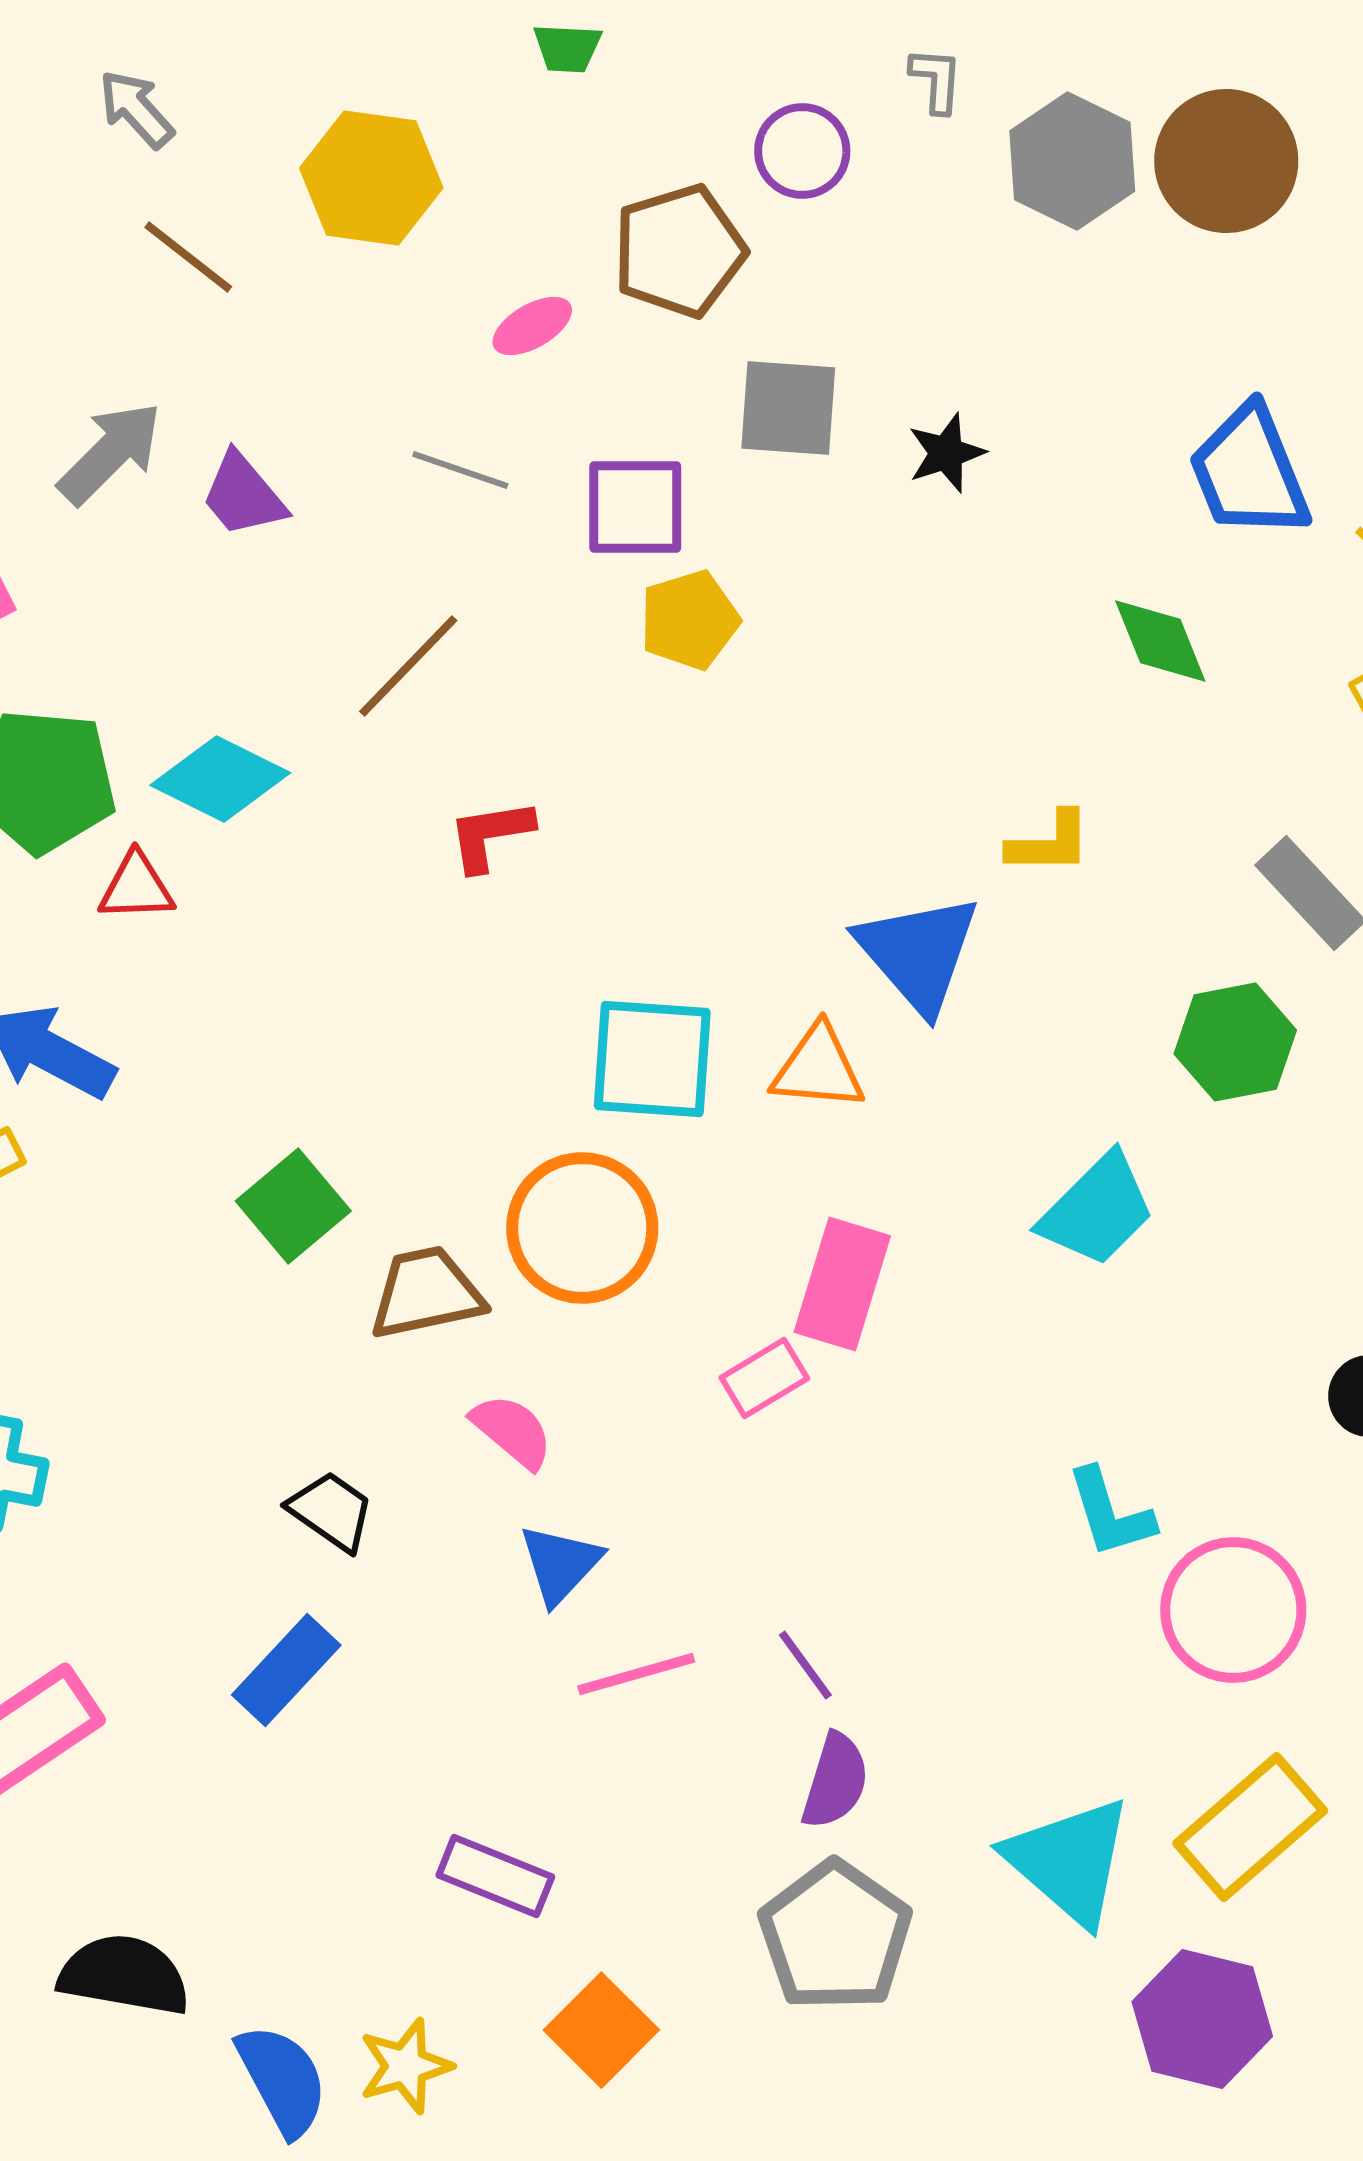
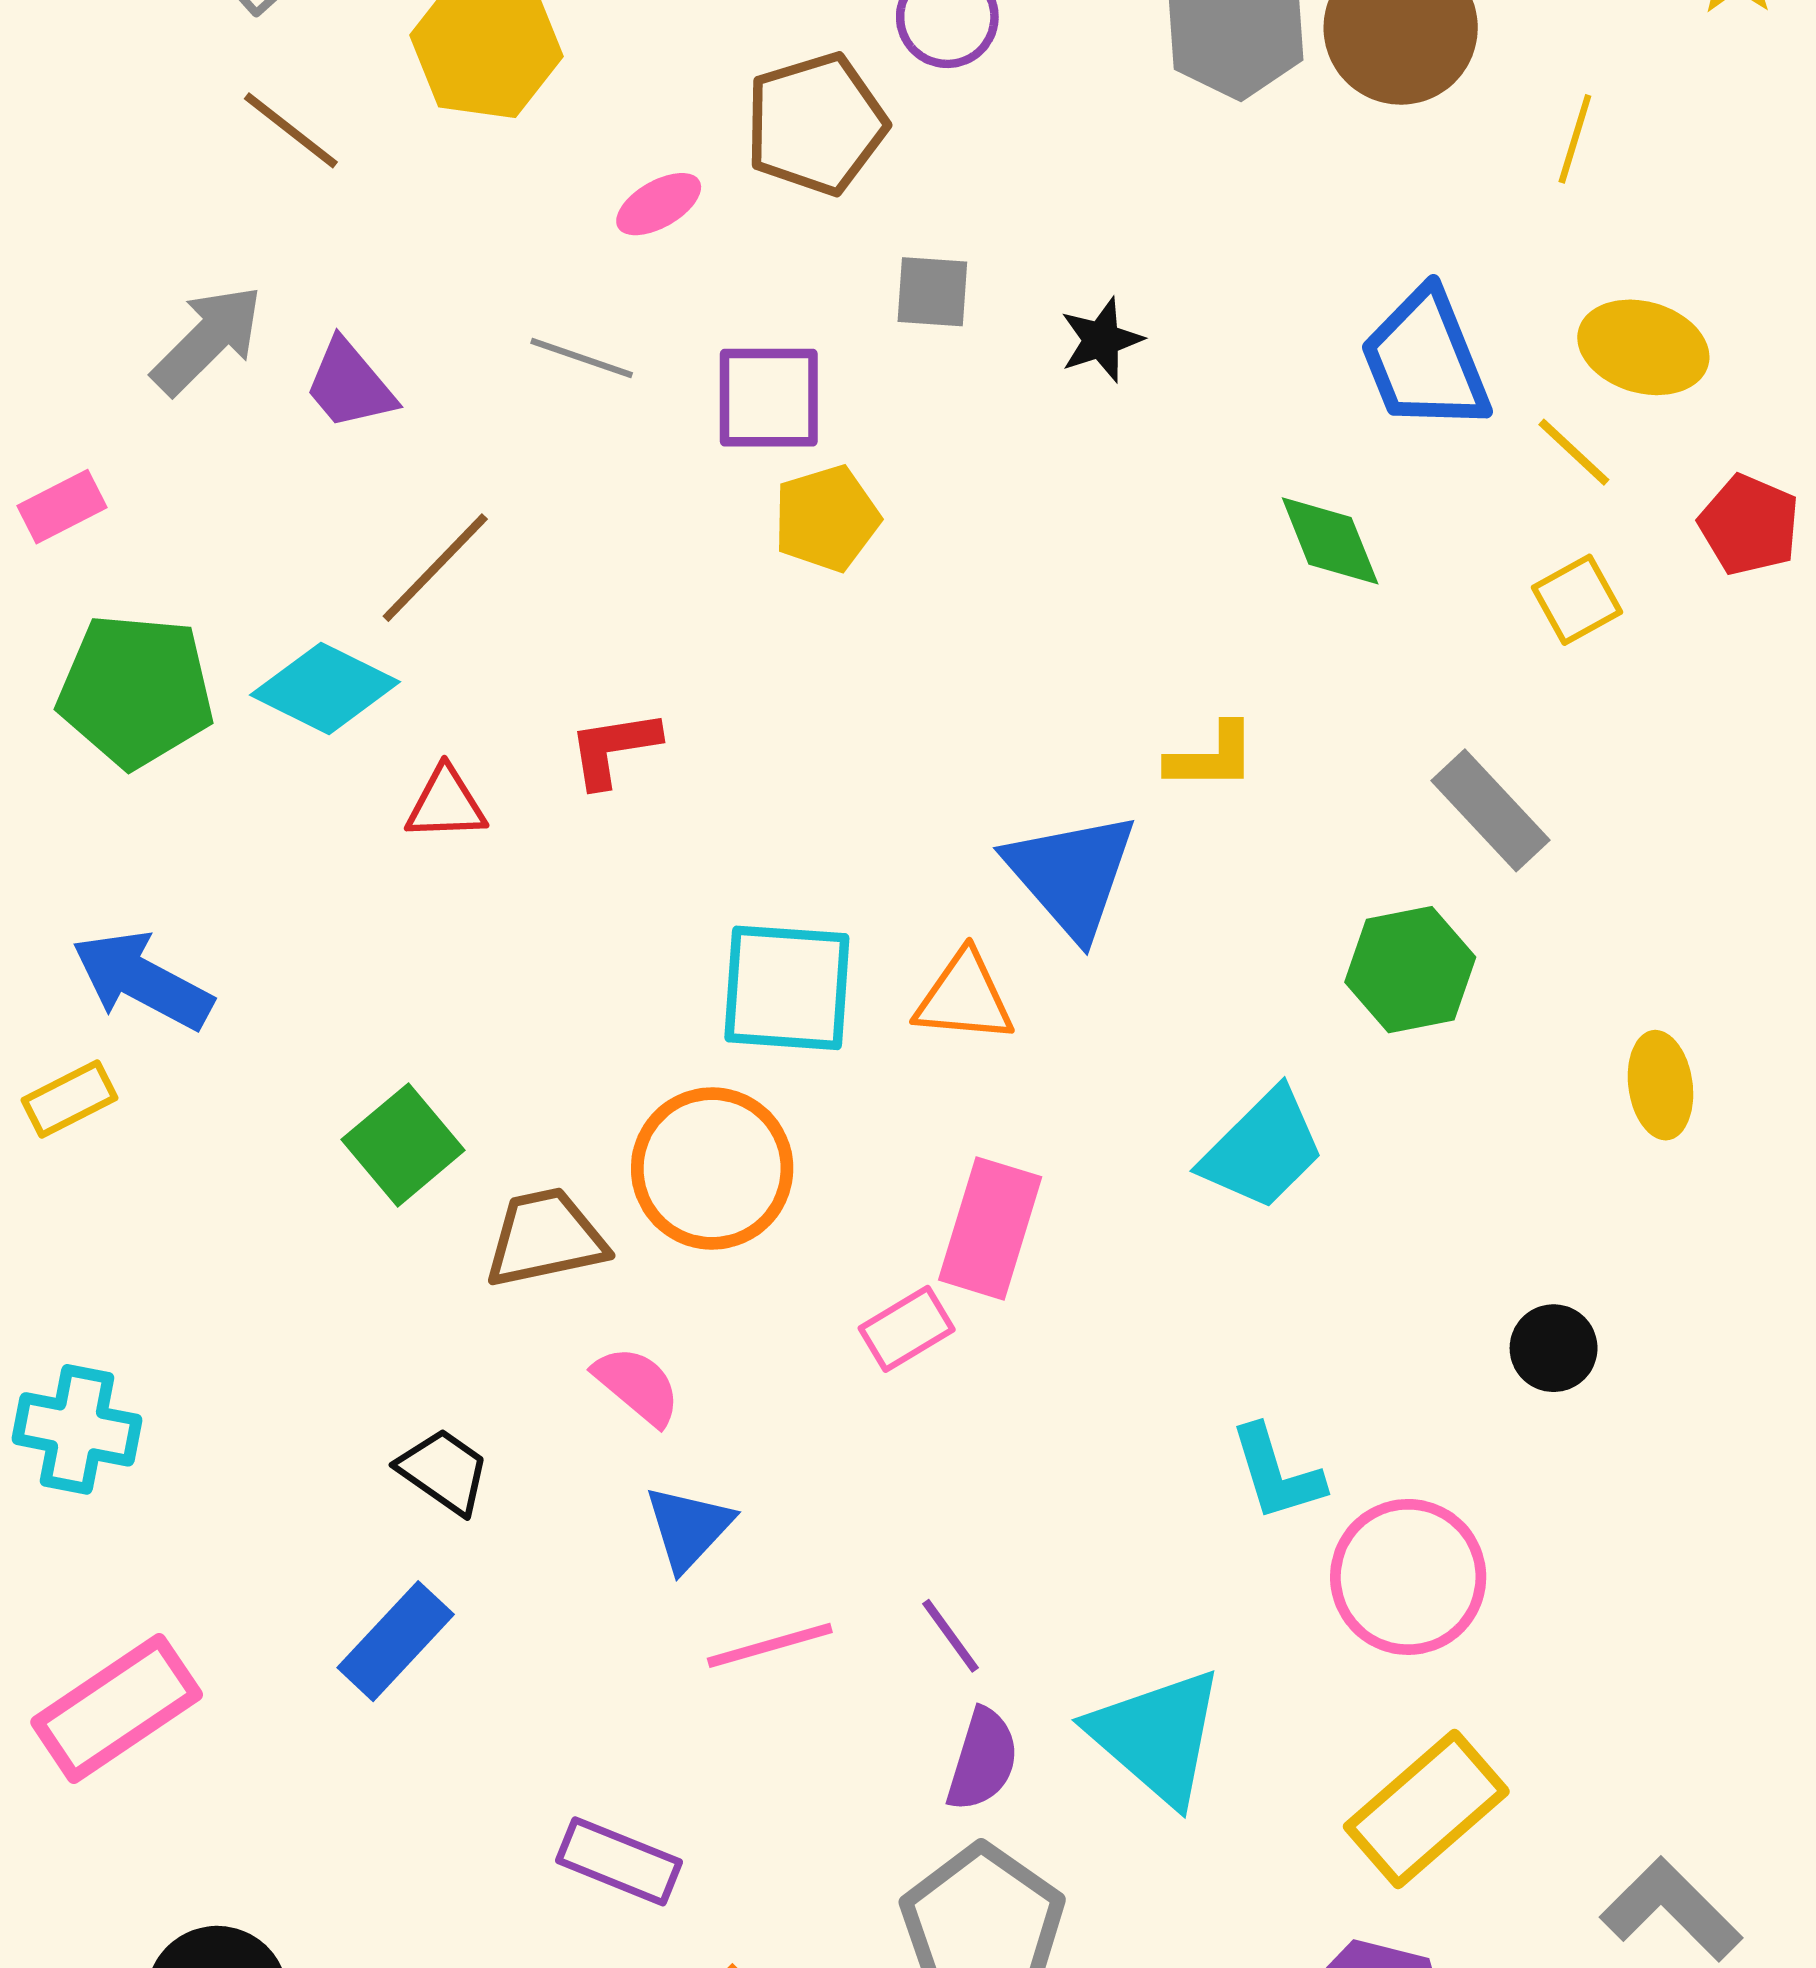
gray square: (788, 408) -> (932, 292), size x0.7
brown line: (408, 666) -> (435, 568), moved
red triangle: (136, 887) -> (446, 804), moved
cyan triangle: (1069, 1861) -> (1157, 1736), moved

